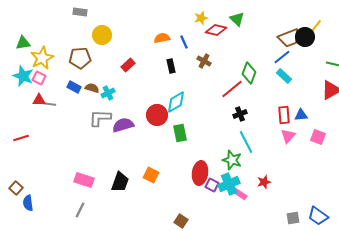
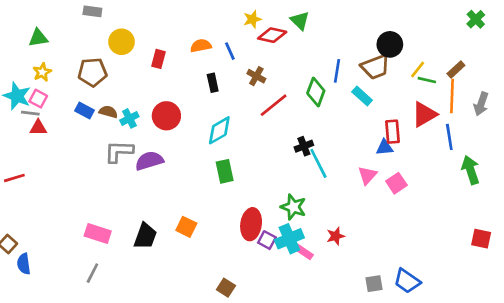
yellow line: (316, 26) -> (418, 70), moved
brown trapezoid: (289, 38) -> (375, 67), moved
green triangle: (23, 43) -> (38, 38), moved
blue line: (282, 57) -> (337, 71), moved, turned -42
yellow star: (42, 58) -> (42, 72), size x0.6
red rectangle: (128, 65) -> (159, 59), moved, turned -32
red line: (232, 89) -> (274, 105), moved
gray line: (49, 104) -> (30, 113), moved
red circle: (157, 115) -> (166, 116), moved
red rectangle: (284, 115) -> (392, 132), moved
pink square: (318, 137) -> (396, 183), moved, turned 35
cyan line: (246, 142) -> (318, 163), moved

